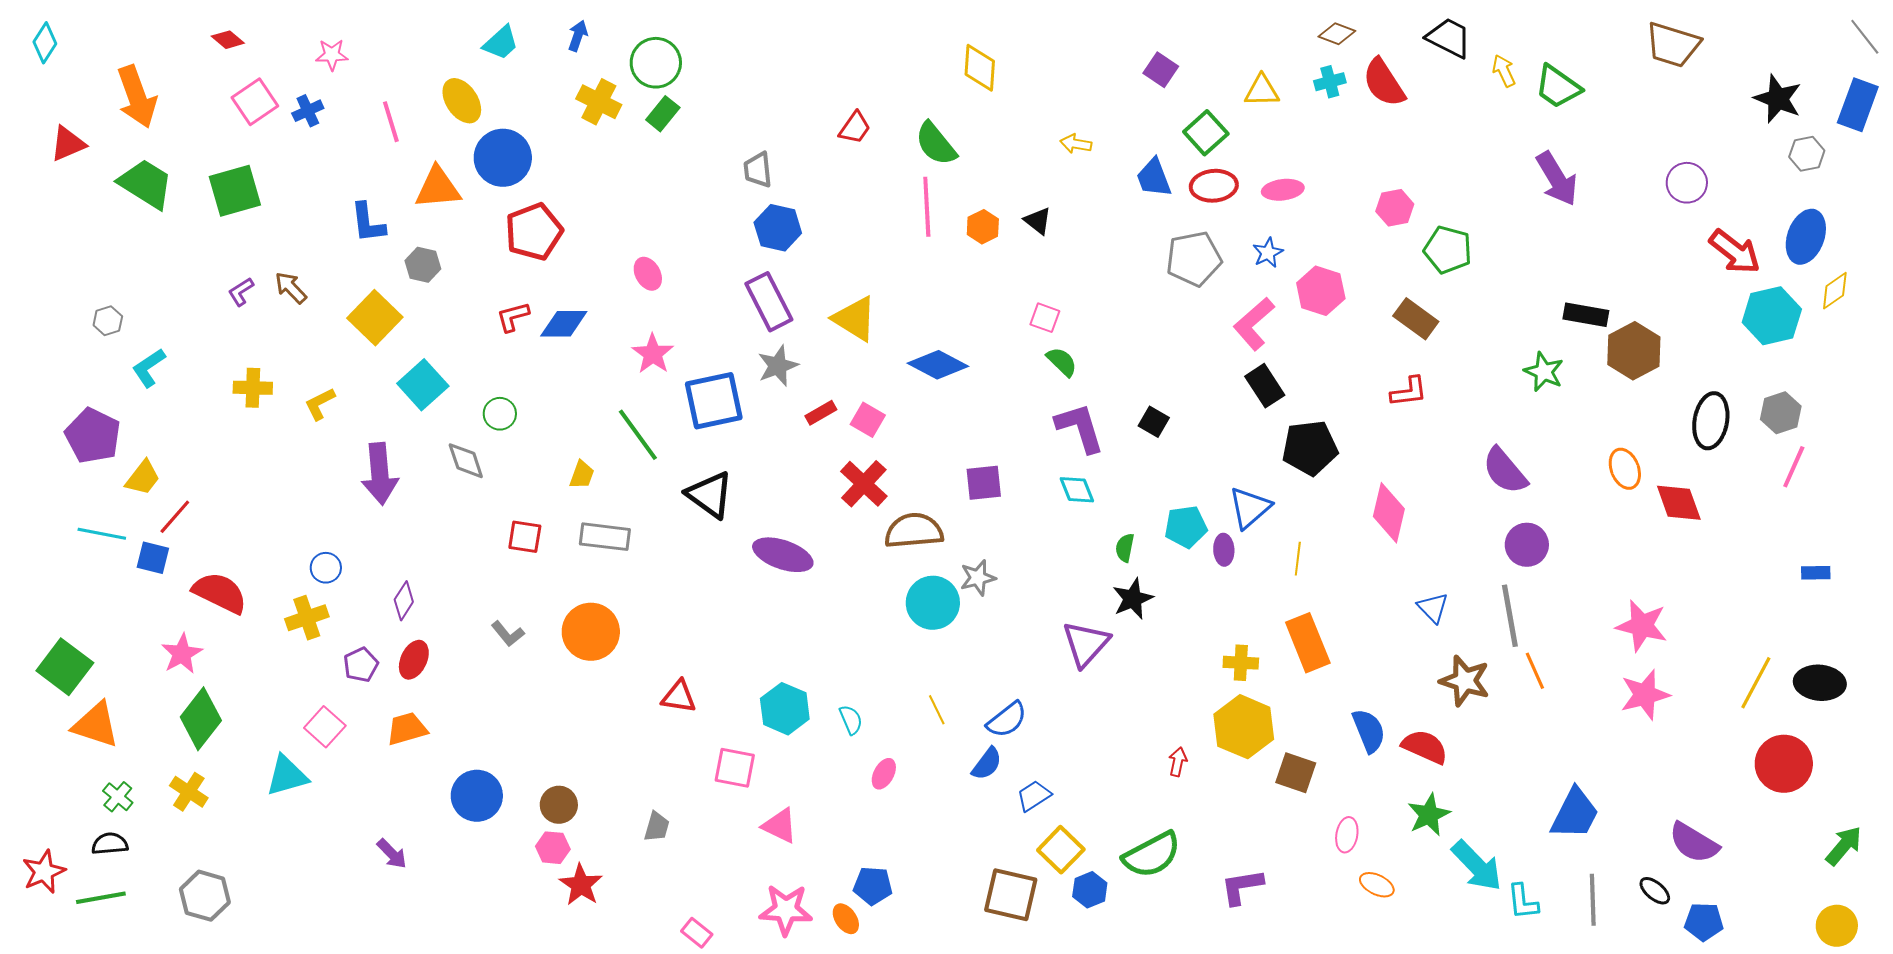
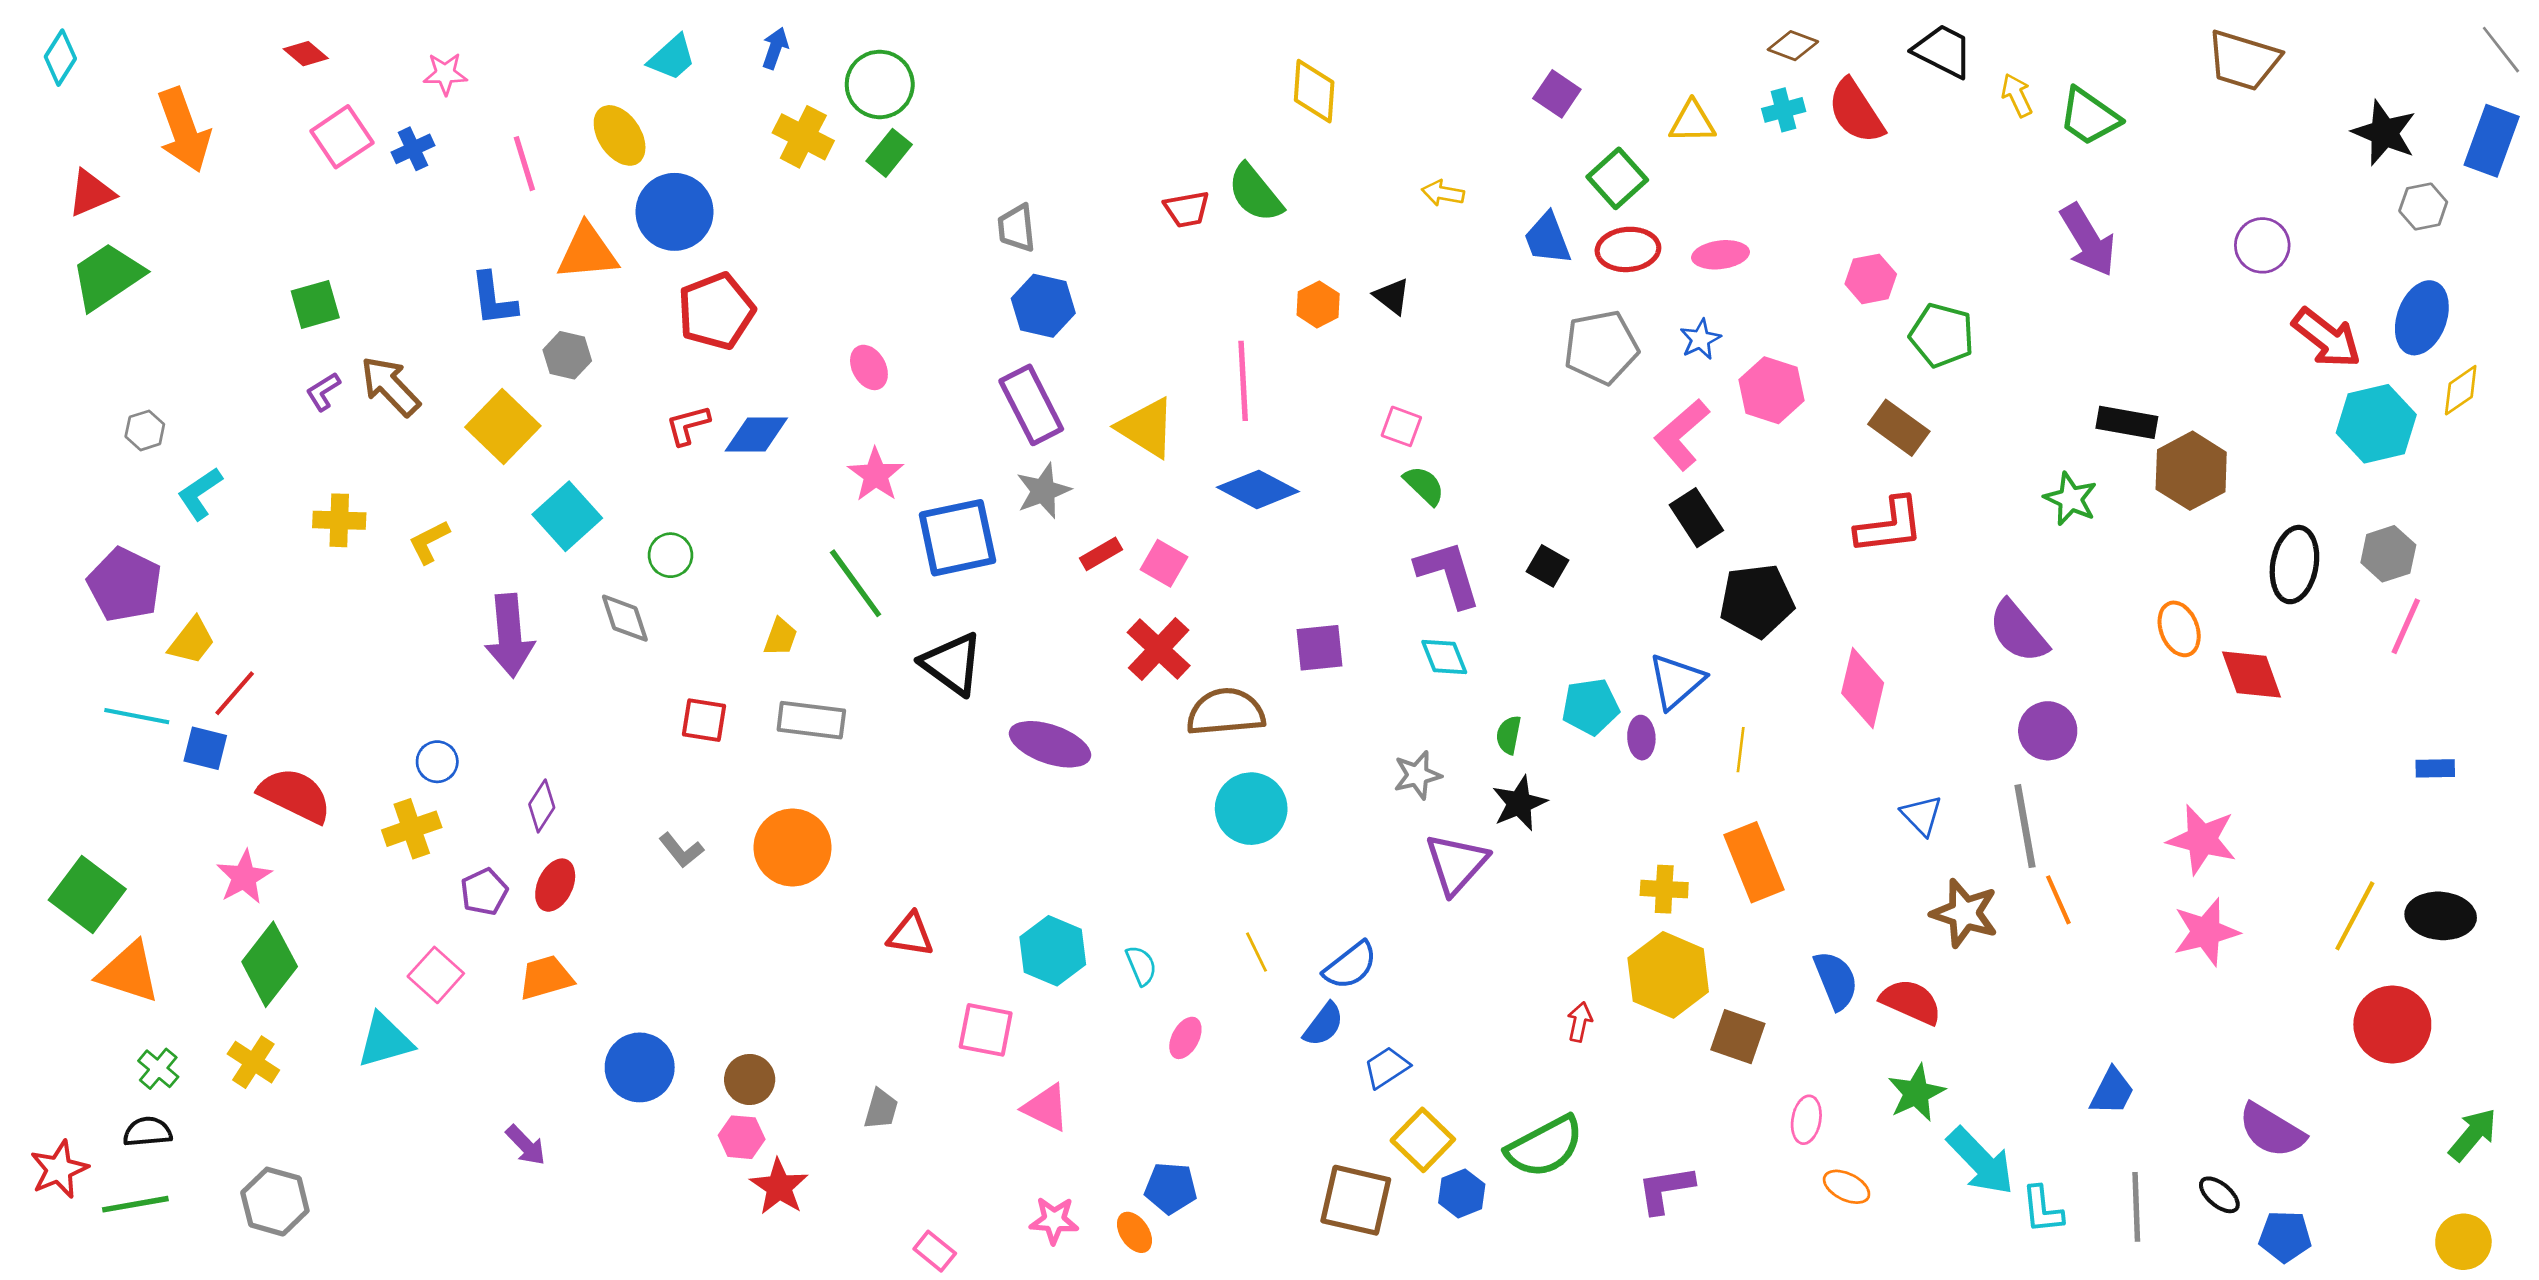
red trapezoid: (855, 128) -> (1187, 209), moved, turned 45
green trapezoid: (146, 184) -> (107, 276), moved, turned -66
green square: (235, 191) -> (315, 304), moved, size x0.7
pink line: (927, 207) -> (1243, 381), moved
brown arrow: (291, 288) -> (390, 386), size x1.4
red L-shape: (1409, 392) -> (1889, 526), size x1.4
gray star: (978, 578) -> (1417, 775), moved
blue trapezoid: (1575, 814) -> (2112, 1092), size x0.7
pink star: (786, 910) -> (1054, 1220), size x0.7

